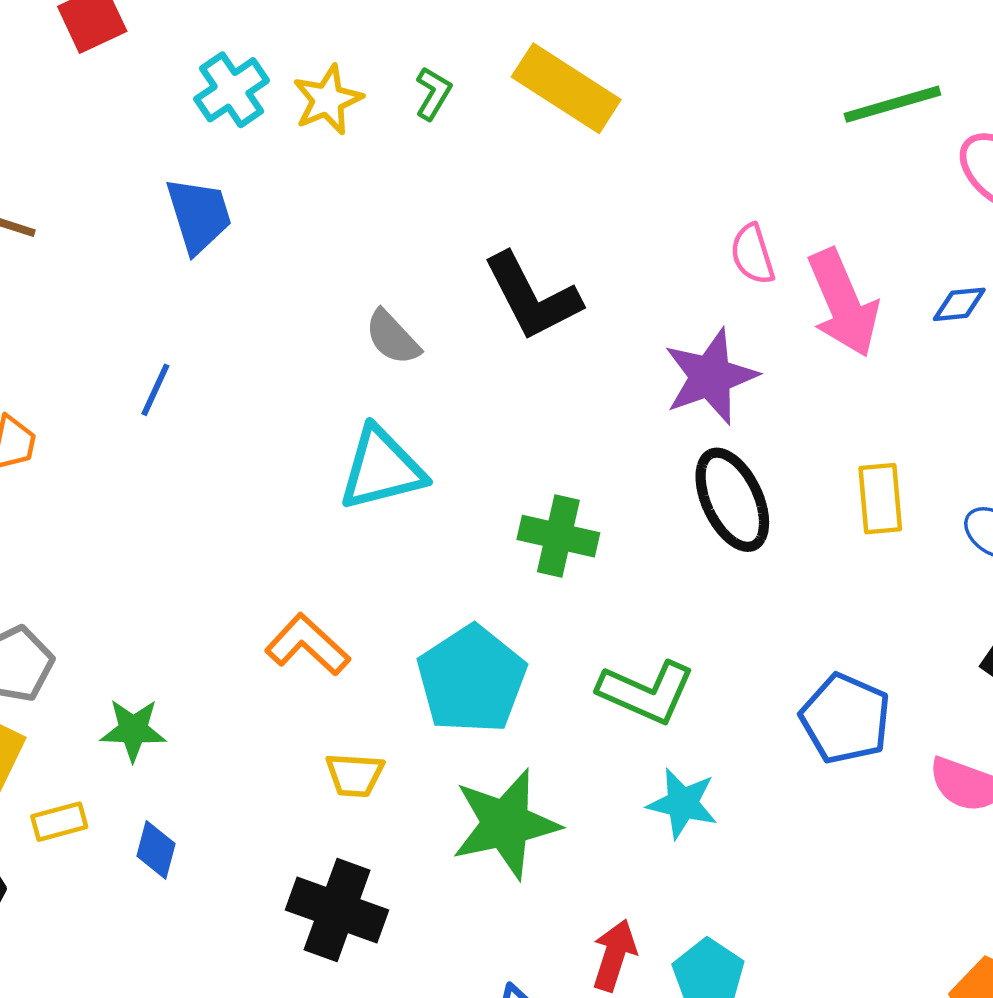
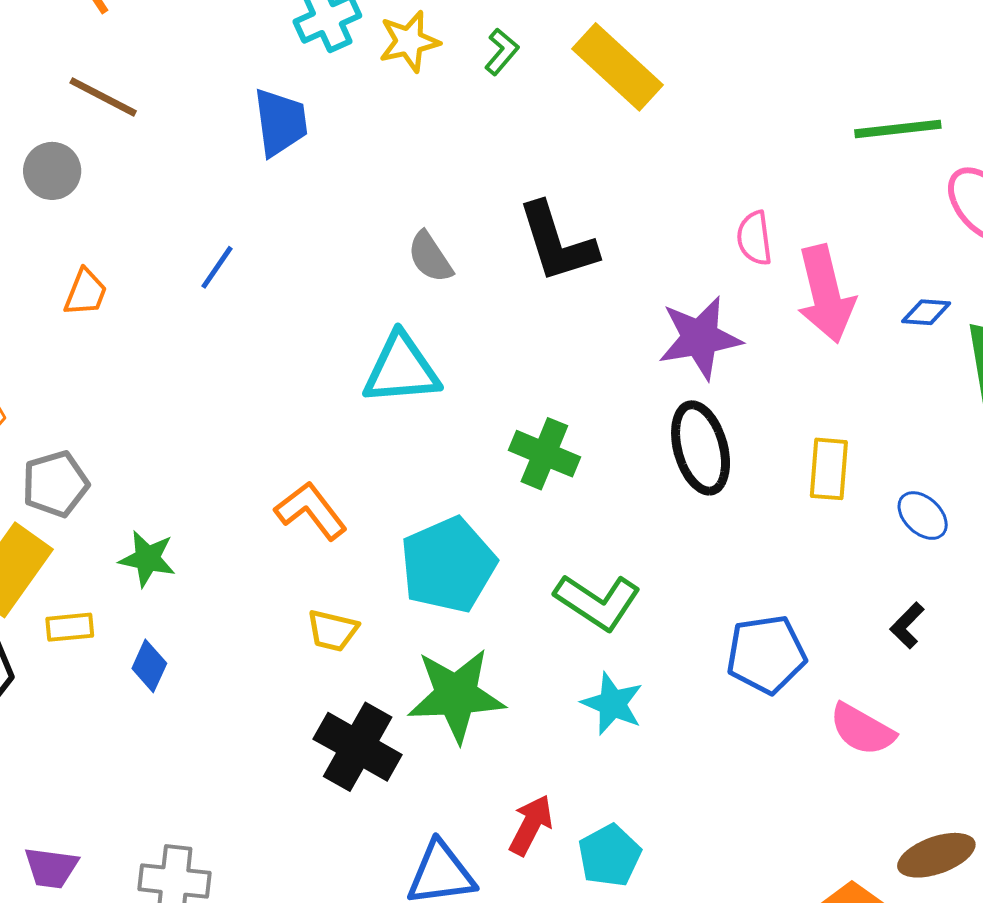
blue pentagon: (845, 719) -> (766, 654), turned 30
black cross: (337, 910) -> (358, 747), moved

